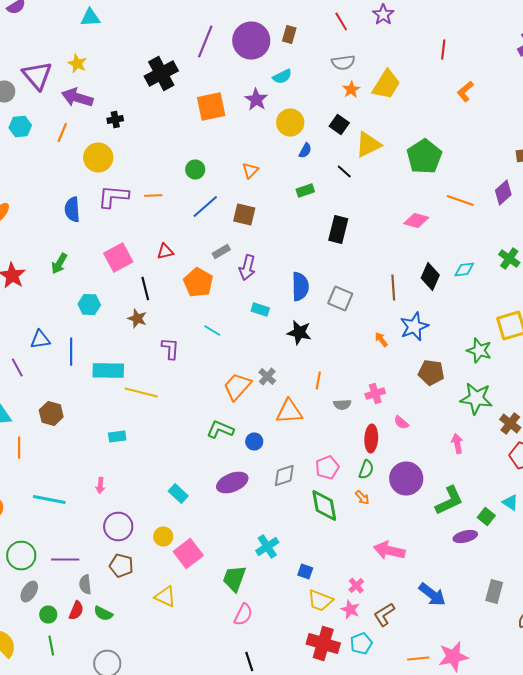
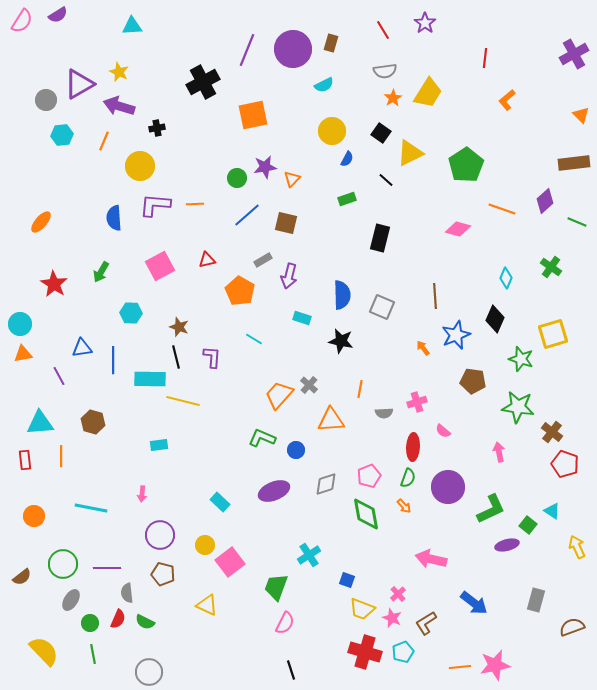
purple triangle: (37, 76) -> (79, 84), turned 40
purple star: (256, 100) -> (265, 167), moved, turned 30
cyan diamond: (464, 270) -> (506, 278), turned -60
black diamond: (430, 276) -> (495, 319), moved
black line: (145, 288) -> (176, 357), moved

